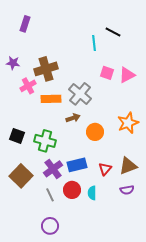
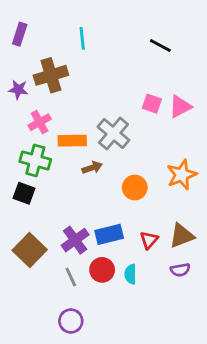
purple rectangle: (25, 24) -> (20, 34), moved
cyan line: (94, 43) -> (82, 38), moved
brown cross: (46, 69) -> (51, 75), moved
brown arrow: (73, 118) -> (92, 168), moved
green cross: (45, 141) -> (35, 161), moved

